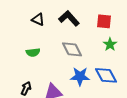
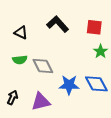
black triangle: (38, 19) -> (21, 32), moved
gray diamond: (72, 49) -> (43, 66), moved

